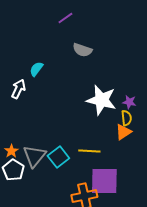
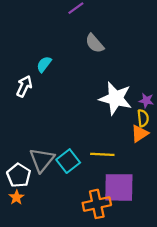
gray semicircle: (82, 50) -> (95, 43), turned 30
orange star: (11, 151) -> (16, 197), moved

